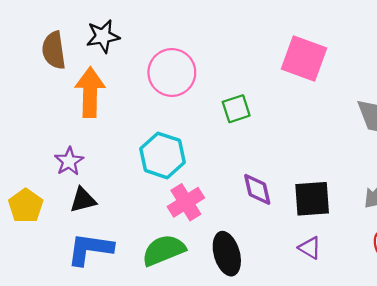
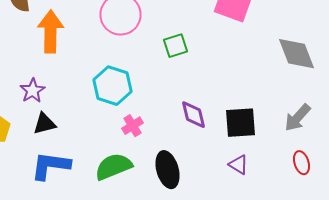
pink cross: (186, 202) -> (132, 126), size x0.7

